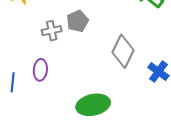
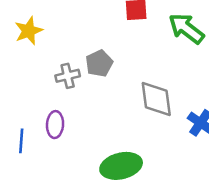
gray diamond: (123, 51) -> (156, 99), turned -32

